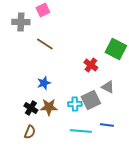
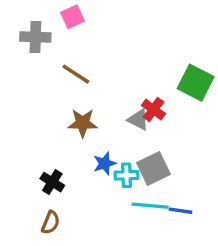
blue star: (44, 83) -> (105, 163), moved
gray triangle: (108, 87) -> (138, 120), moved
brown star: (49, 107) -> (83, 123), moved
cyan line: (81, 131) -> (150, 206), moved

